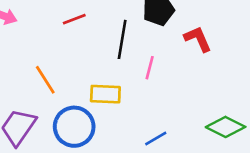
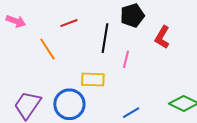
red L-shape: (198, 39) -> (162, 37), turned -125
orange line: (45, 80) -> (47, 49), moved

